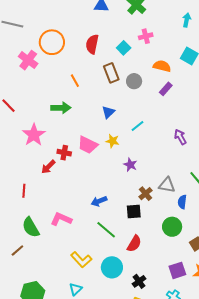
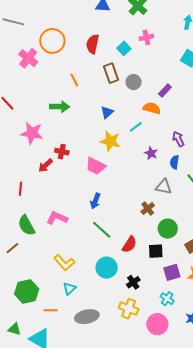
orange semicircle: (162, 66) -> (152, 108), moved
pink star: (34, 135) -> (32, 133), turned -30
yellow star: (112, 141) -> (110, 141), size x1.5
pink trapezoid: (88, 145) -> (96, 166), moved
purple star: (130, 165) -> (151, 153), moved
brown cross: (146, 194) -> (148, 208), moved
blue arrow: (99, 201) -> (95, 201), turned -49
blue semicircle: (182, 202) -> (174, 162), moved
black square: (134, 212) -> (156, 251), moved
yellow L-shape: (81, 260) -> (64, 263), moved

